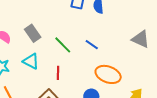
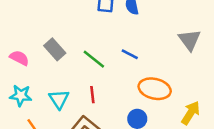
gray triangle: (141, 39) -> (190, 40), turned 36
cyan triangle: (31, 61) -> (59, 99), moved, turned 36

